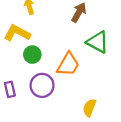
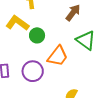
green circle: (32, 55) -> (37, 35), moved

